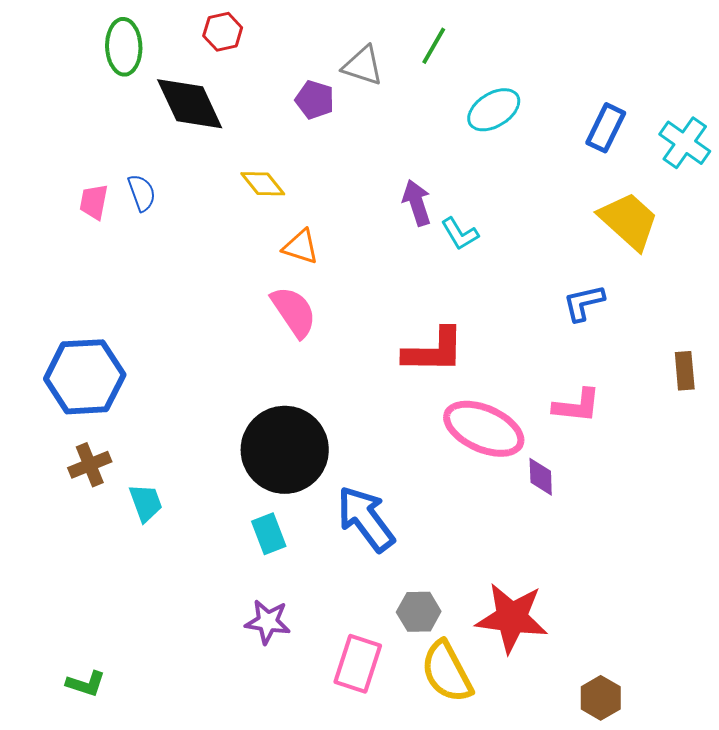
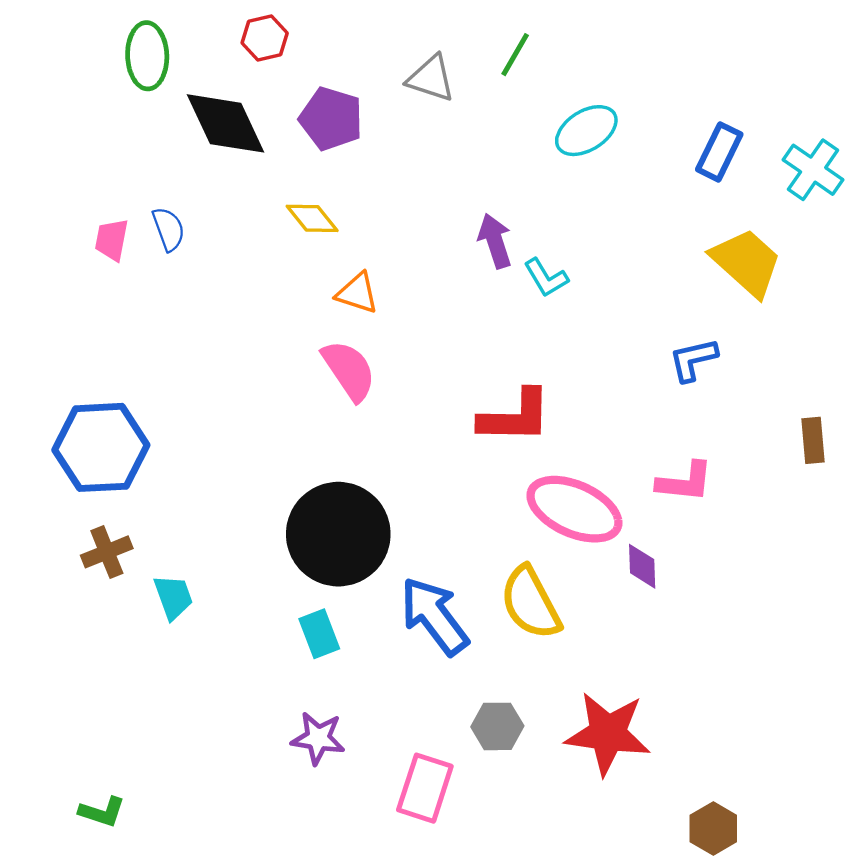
purple pentagon: (315, 100) -> (331, 119), moved, size x1.4
yellow semicircle: (447, 672) -> (531, 603), moved

